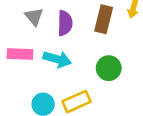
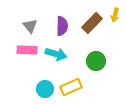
gray triangle: (34, 17) -> (30, 26), moved
brown rectangle: (104, 19) -> (92, 23), turned 30

